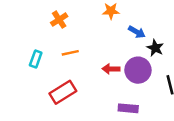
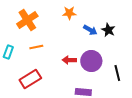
orange cross: (59, 20) -> (27, 20), size x1.5
black star: (155, 48) -> (108, 30), moved

